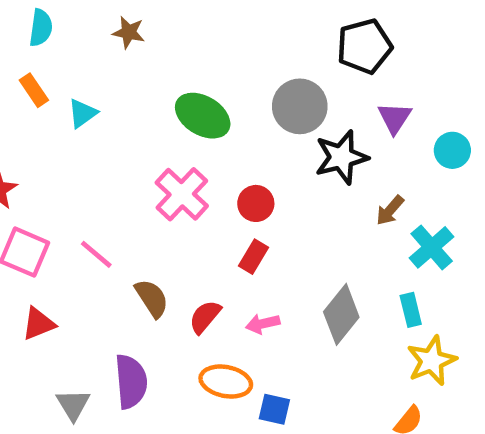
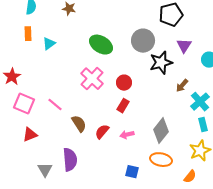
orange rectangle: (34, 90) -> (28, 34), turned 32
cyan rectangle: (411, 310) -> (203, 125), moved
orange ellipse: (226, 382) -> (161, 160), moved

